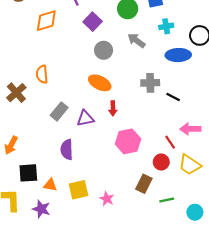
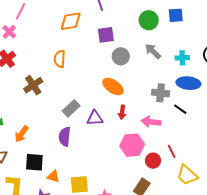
purple square: (93, 22) -> (106, 35), moved, turned 30
cyan cross: (166, 26) -> (182, 58), moved
blue ellipse: (178, 55) -> (188, 83), moved
orange semicircle: (42, 74) -> (60, 59), moved
pink arrow: (190, 129) -> (151, 122), moved
purple semicircle: (67, 150) -> (65, 137), moved
red circle: (161, 162) -> (153, 161), moved

